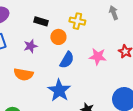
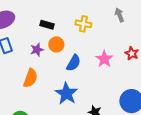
orange circle: (58, 37) -> (56, 44), moved
pink star: (98, 56) -> (104, 59), turned 30
orange semicircle: (24, 74) -> (30, 78), turned -78

